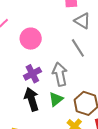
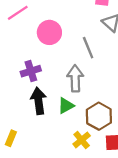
gray line: (78, 48) -> (88, 48), moved
purple cross: (32, 74) -> (31, 71), moved

